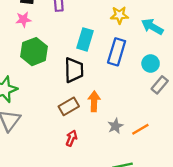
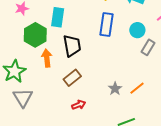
cyan rectangle: (85, 39) -> (58, 17), moved
orange arrow: (94, 101) -> (47, 58), moved
red arrow: (71, 138) -> (79, 105), turned 56

